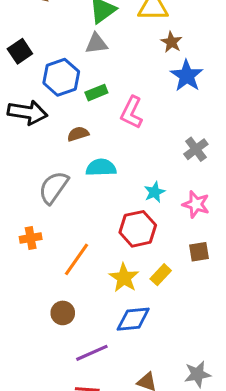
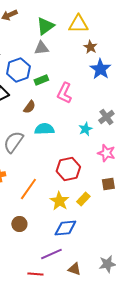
brown semicircle: (78, 134) -> (29, 107), turned 144
cyan star: (155, 192) -> (85, 129), moved
purple line: (92, 353) -> (51, 254), moved

